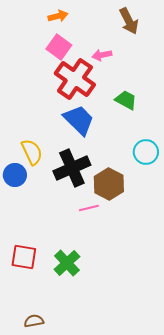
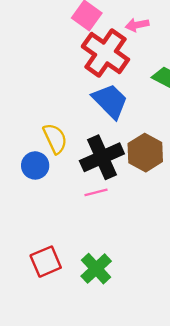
brown hexagon: (109, 184) -> (145, 153), moved
pink line: (89, 208) -> (96, 192), moved
red square: (24, 257) -> (46, 262), turned -32

